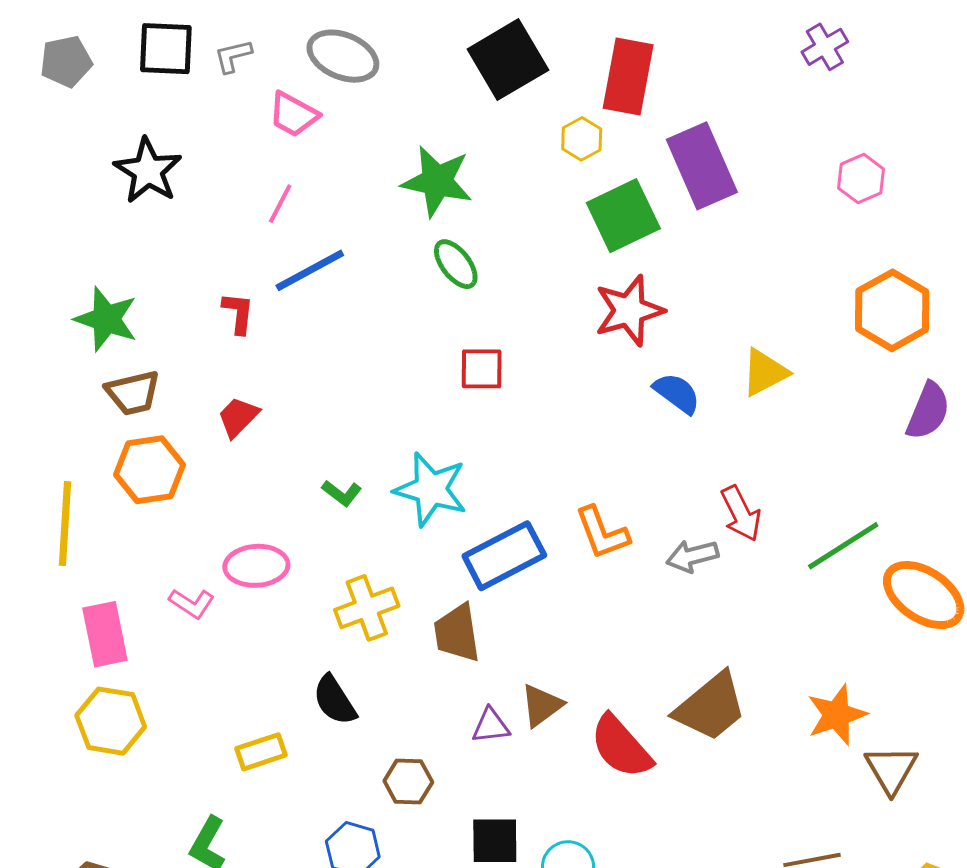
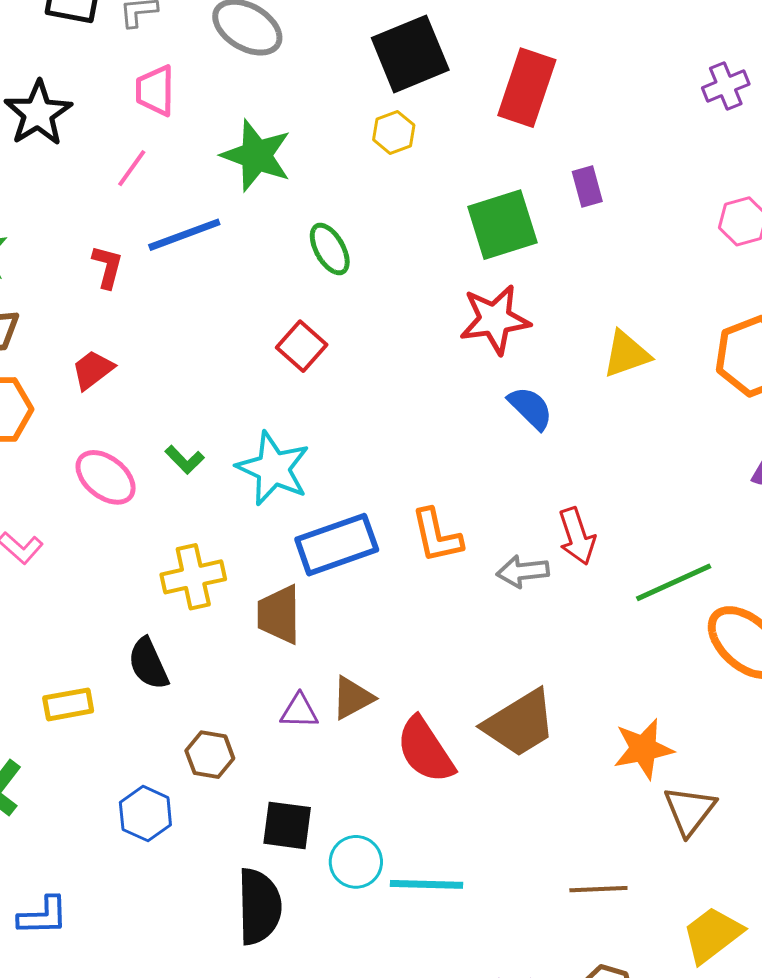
pink trapezoid: (293, 114) -> (155, 91), moved, turned 54
yellow hexagon: (582, 139) -> (394, 132), moved
purple rectangle: (702, 166) -> (587, 187), size x0.5
green star: (437, 181) -> (256, 156), moved
pink line: (280, 204) -> (132, 168), moved
red square: (482, 369) -> (302, 346), moved, turned 33
yellow triangle: (765, 372) -> (626, 354), moved
pink ellipse: (256, 566) -> (106, 477), moved, turned 34

